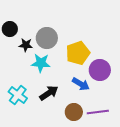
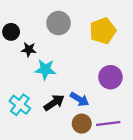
gray circle: (47, 38) -> (59, 23), moved
yellow pentagon: (78, 53) -> (103, 31), moved
blue arrow: (81, 84) -> (80, 99), moved

